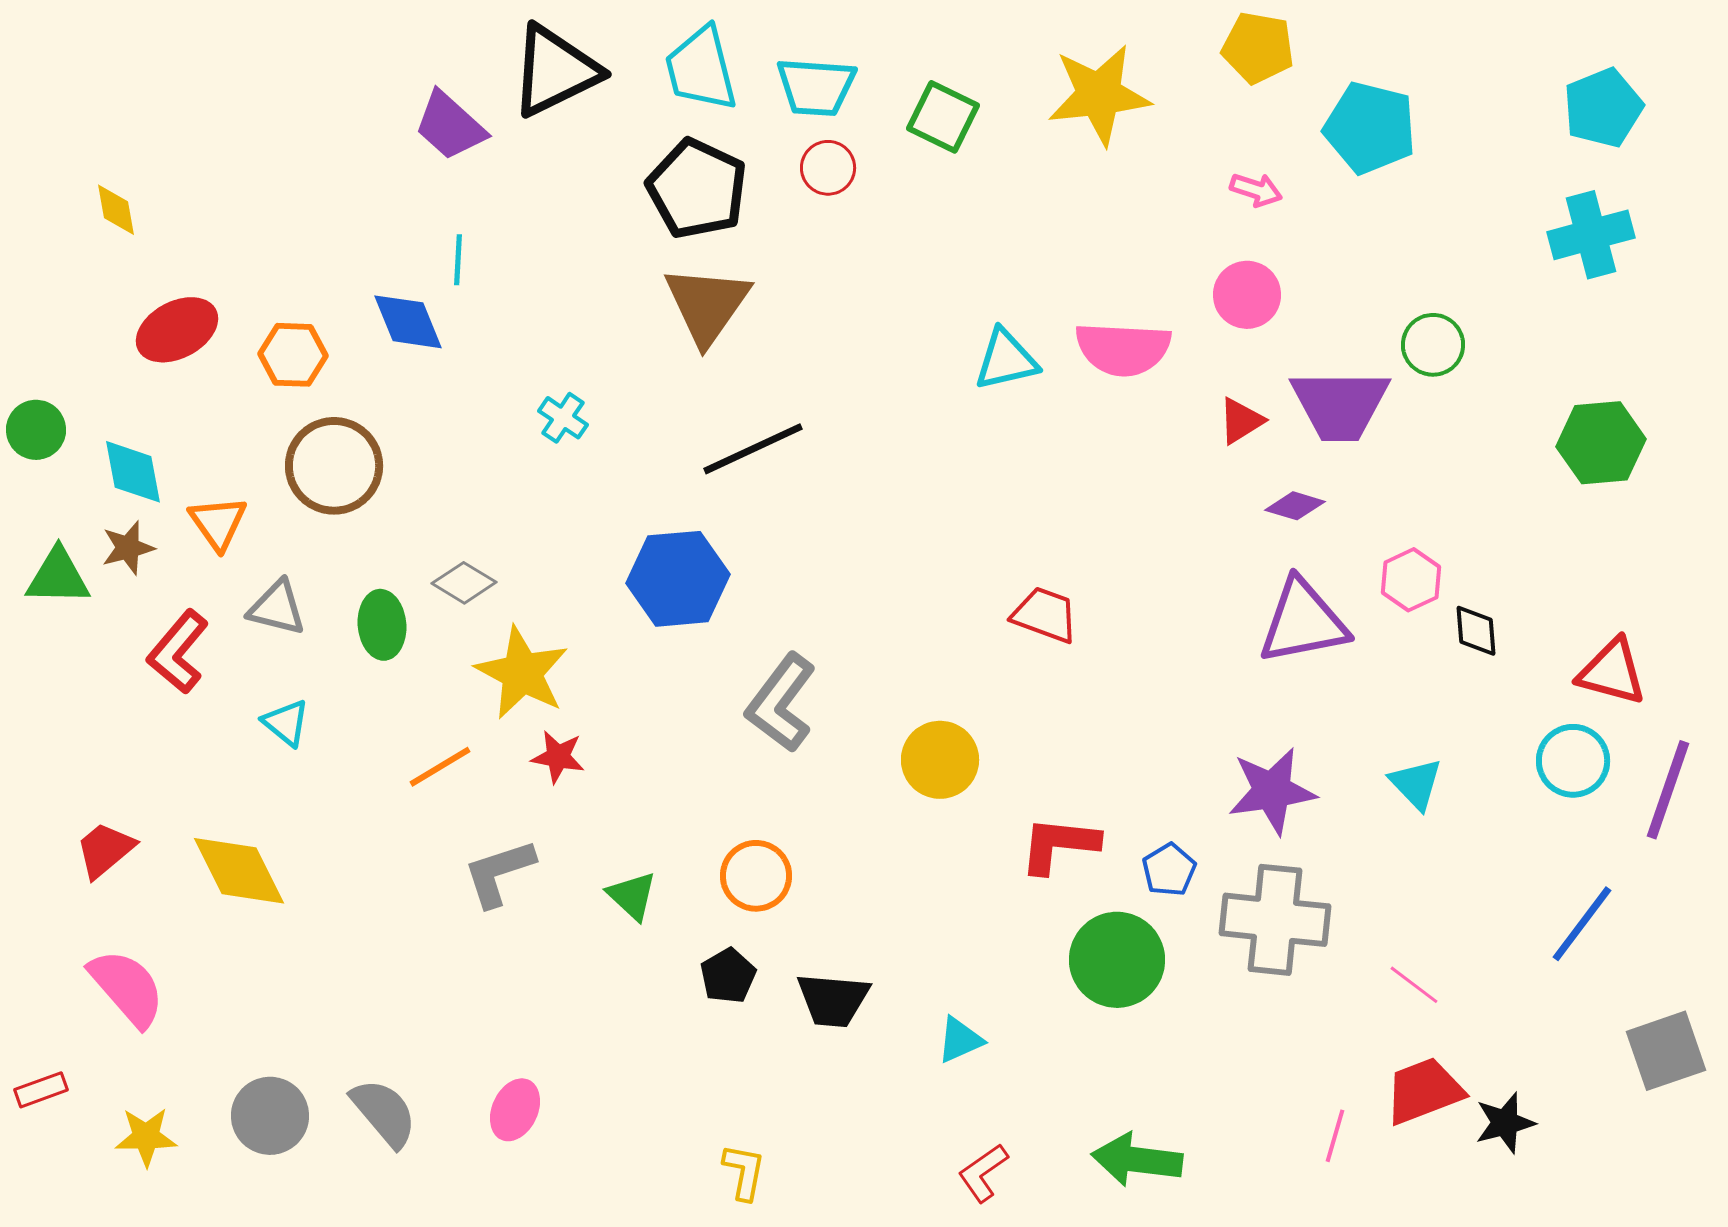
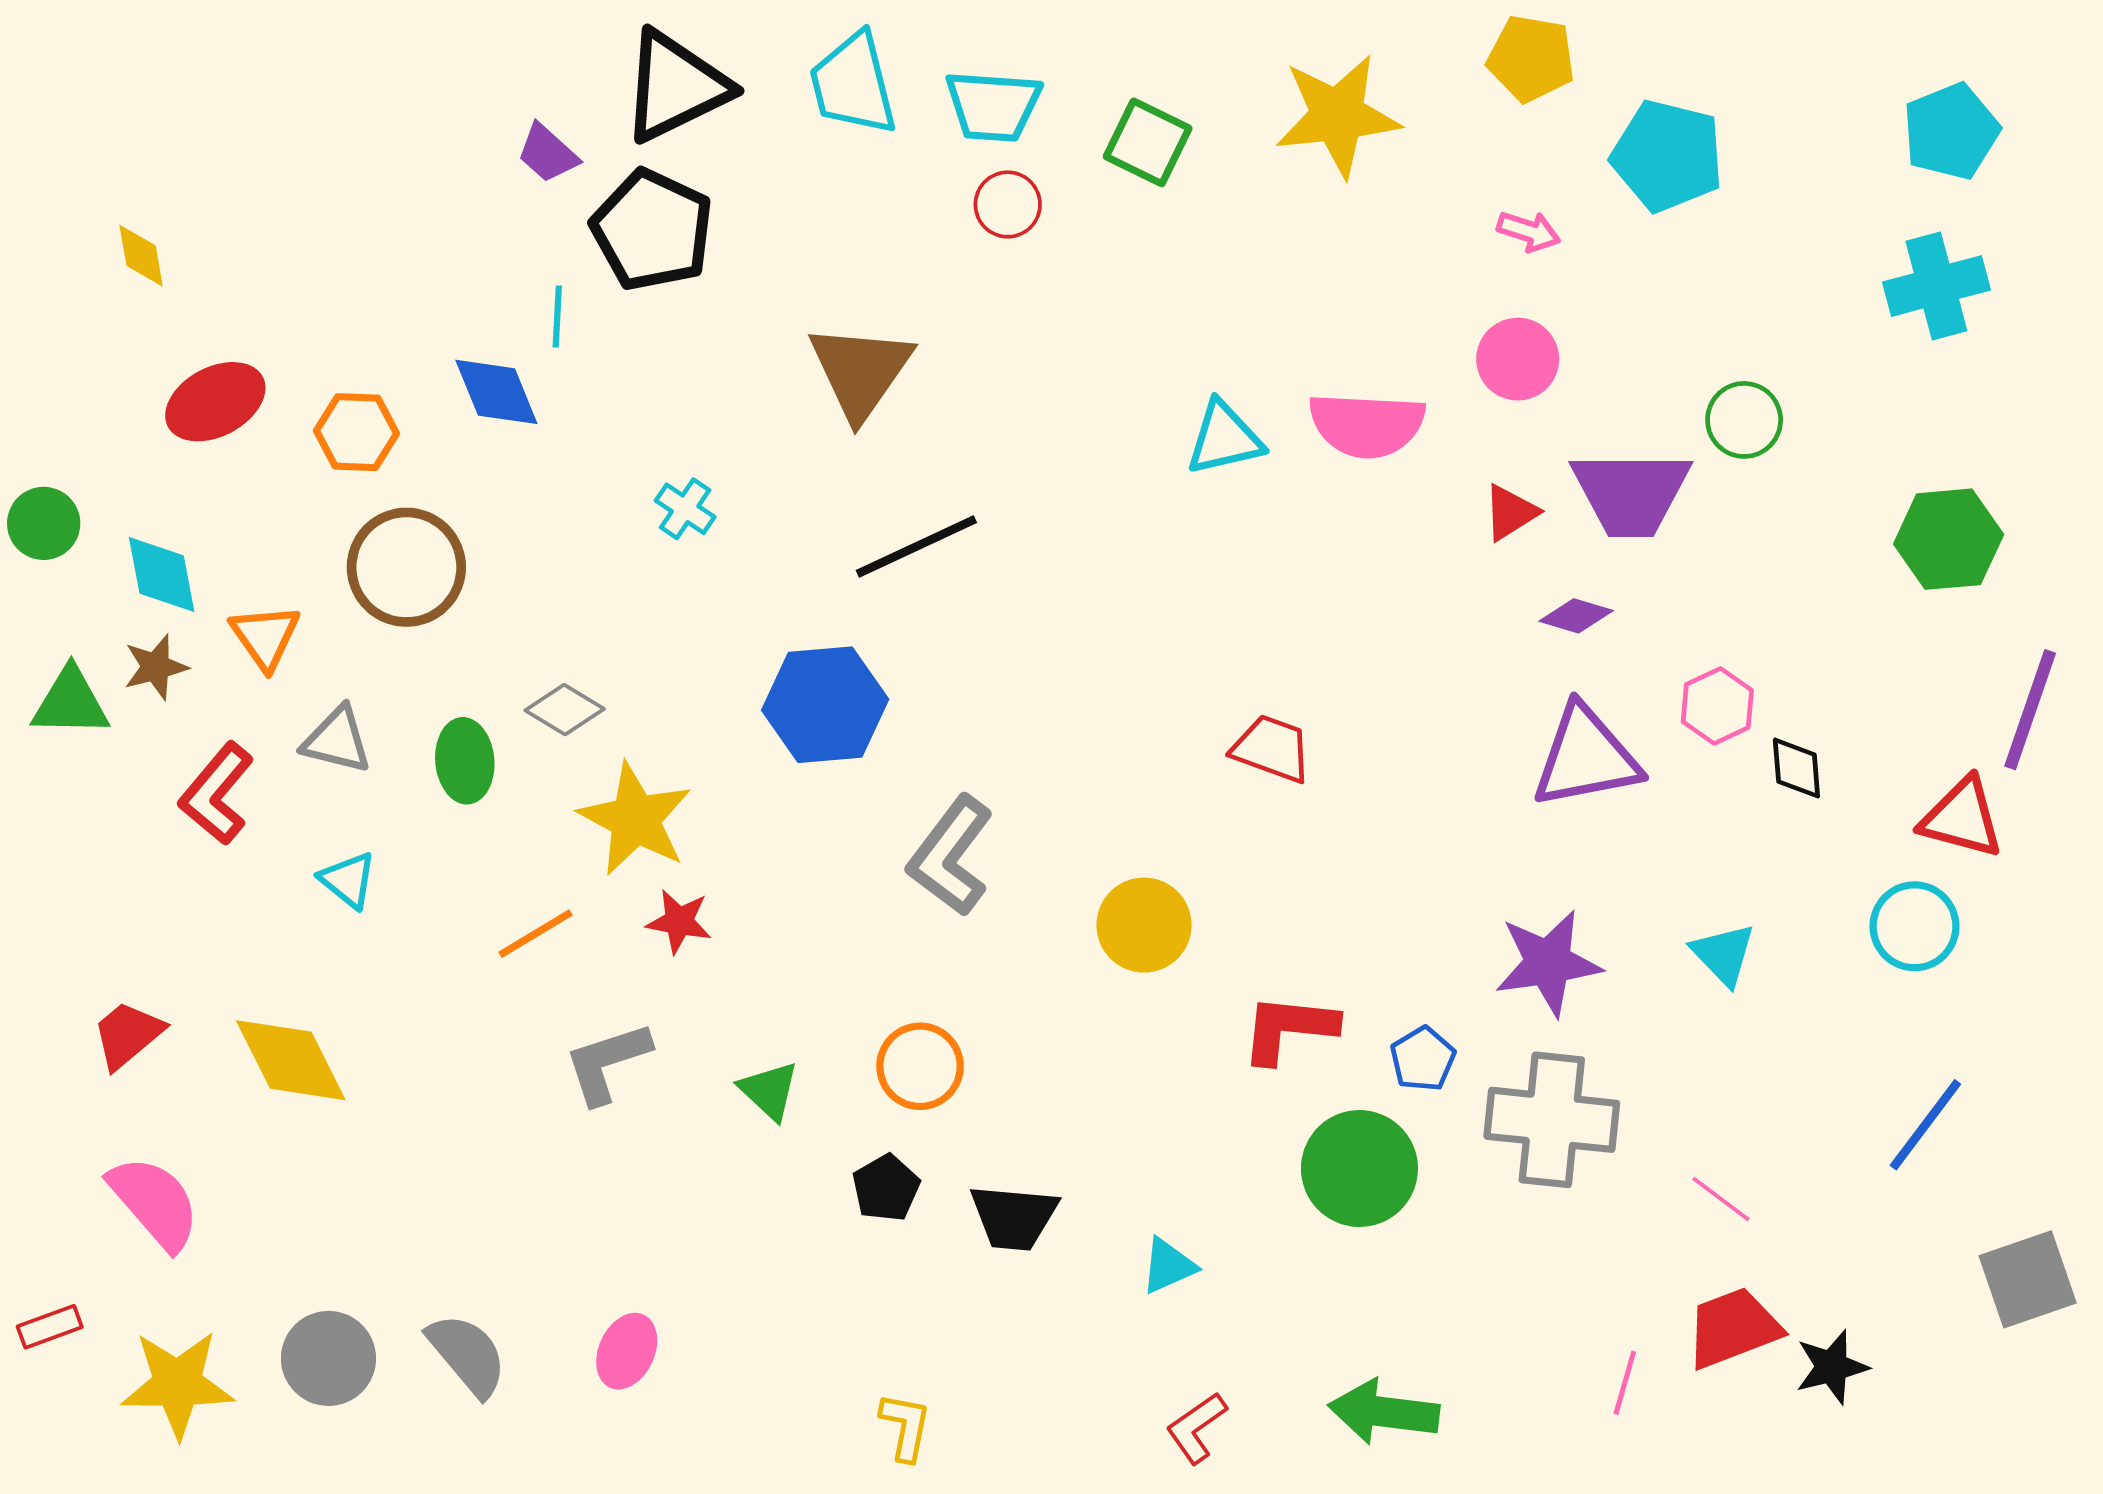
purple trapezoid: (450, 126) -> (548, 153), size x0.7
black pentagon: (697, 189) -> (652, 230), moved
purple line: (1668, 790) -> (2030, 710), moved
yellow star: (146, 1137) -> (178, 1384), size x1.5

